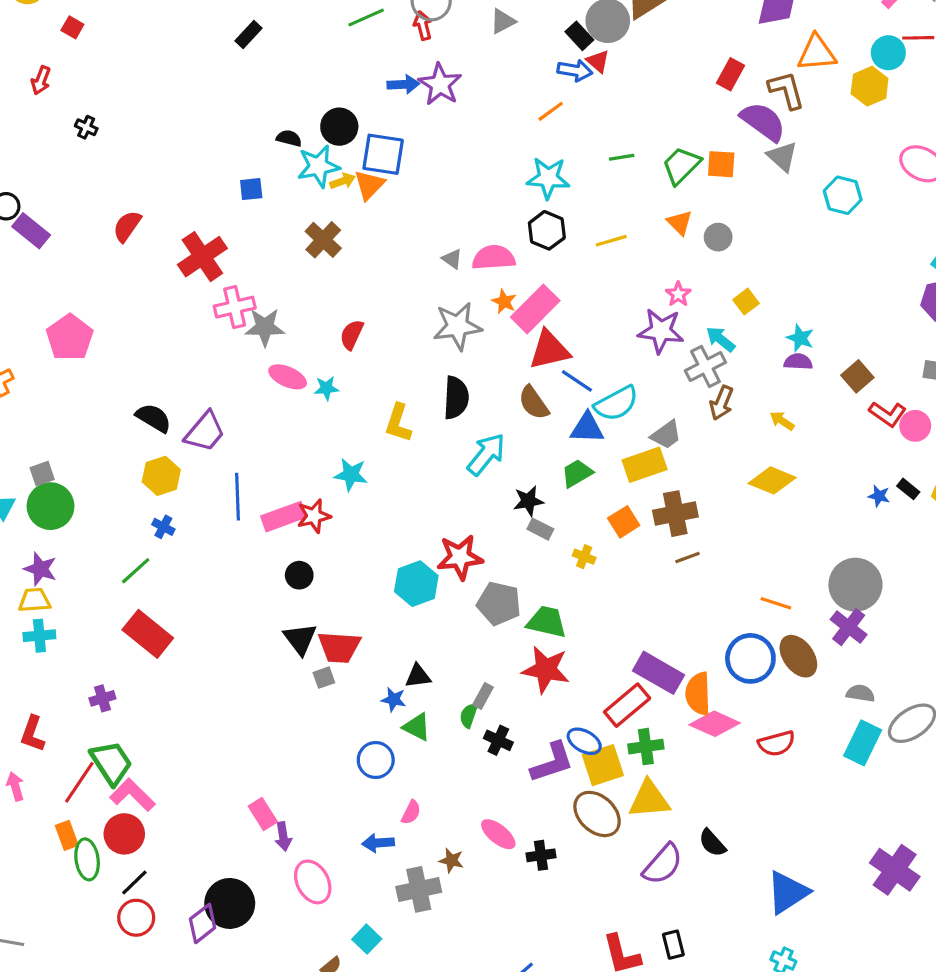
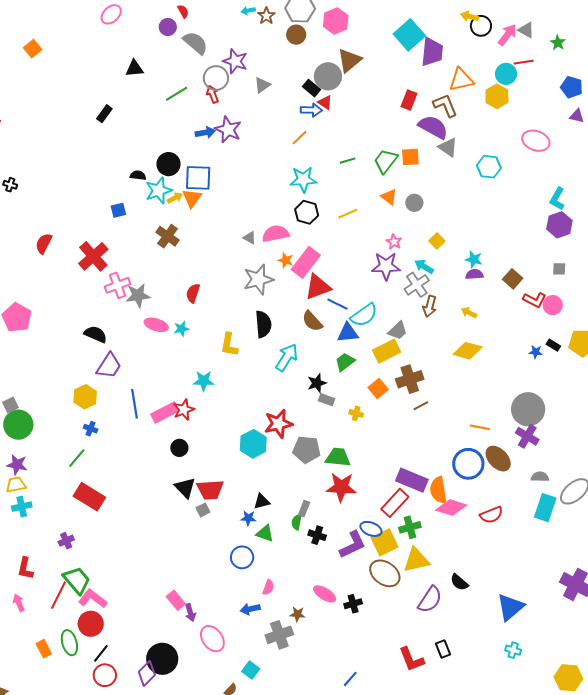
black semicircle: (154, 418) -> (96, 334), moved
orange rectangle: (67, 835) -> (44, 649), moved

